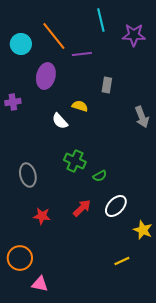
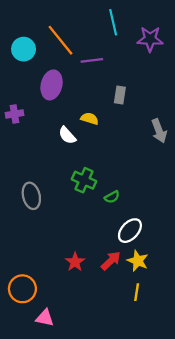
red arrow: (82, 208) -> (111, 261), moved
red star: (42, 216) -> (75, 262), moved, turned 30
yellow star: (143, 230) -> (138, 261), moved
yellow line: (122, 261) -> (137, 292), turned -56

